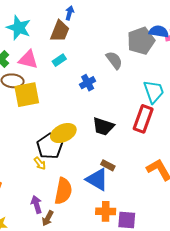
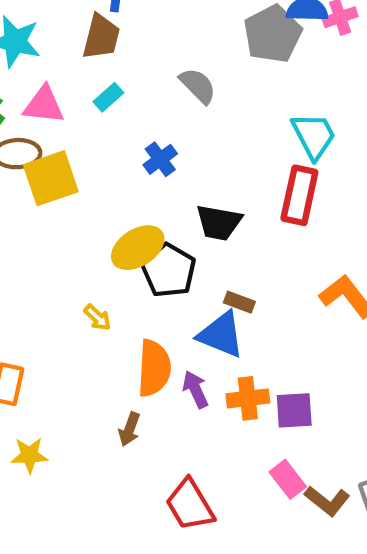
gray semicircle: (114, 60) -> (198, 86), moved
blue cross: (88, 83) -> (160, 159), moved
black pentagon: (50, 146) -> (169, 270), moved
purple arrow: (36, 204) -> (195, 389), moved

